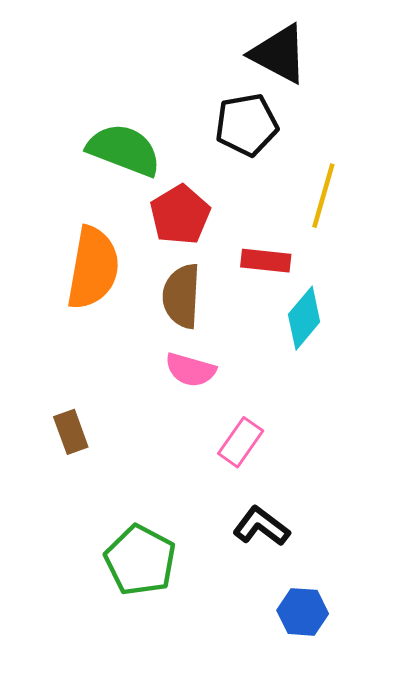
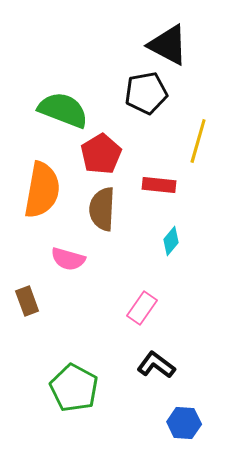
cyan diamond: (304, 318) -> (171, 241), moved, size x0.7
pink semicircle: (190, 370) -> (68, 259), moved

